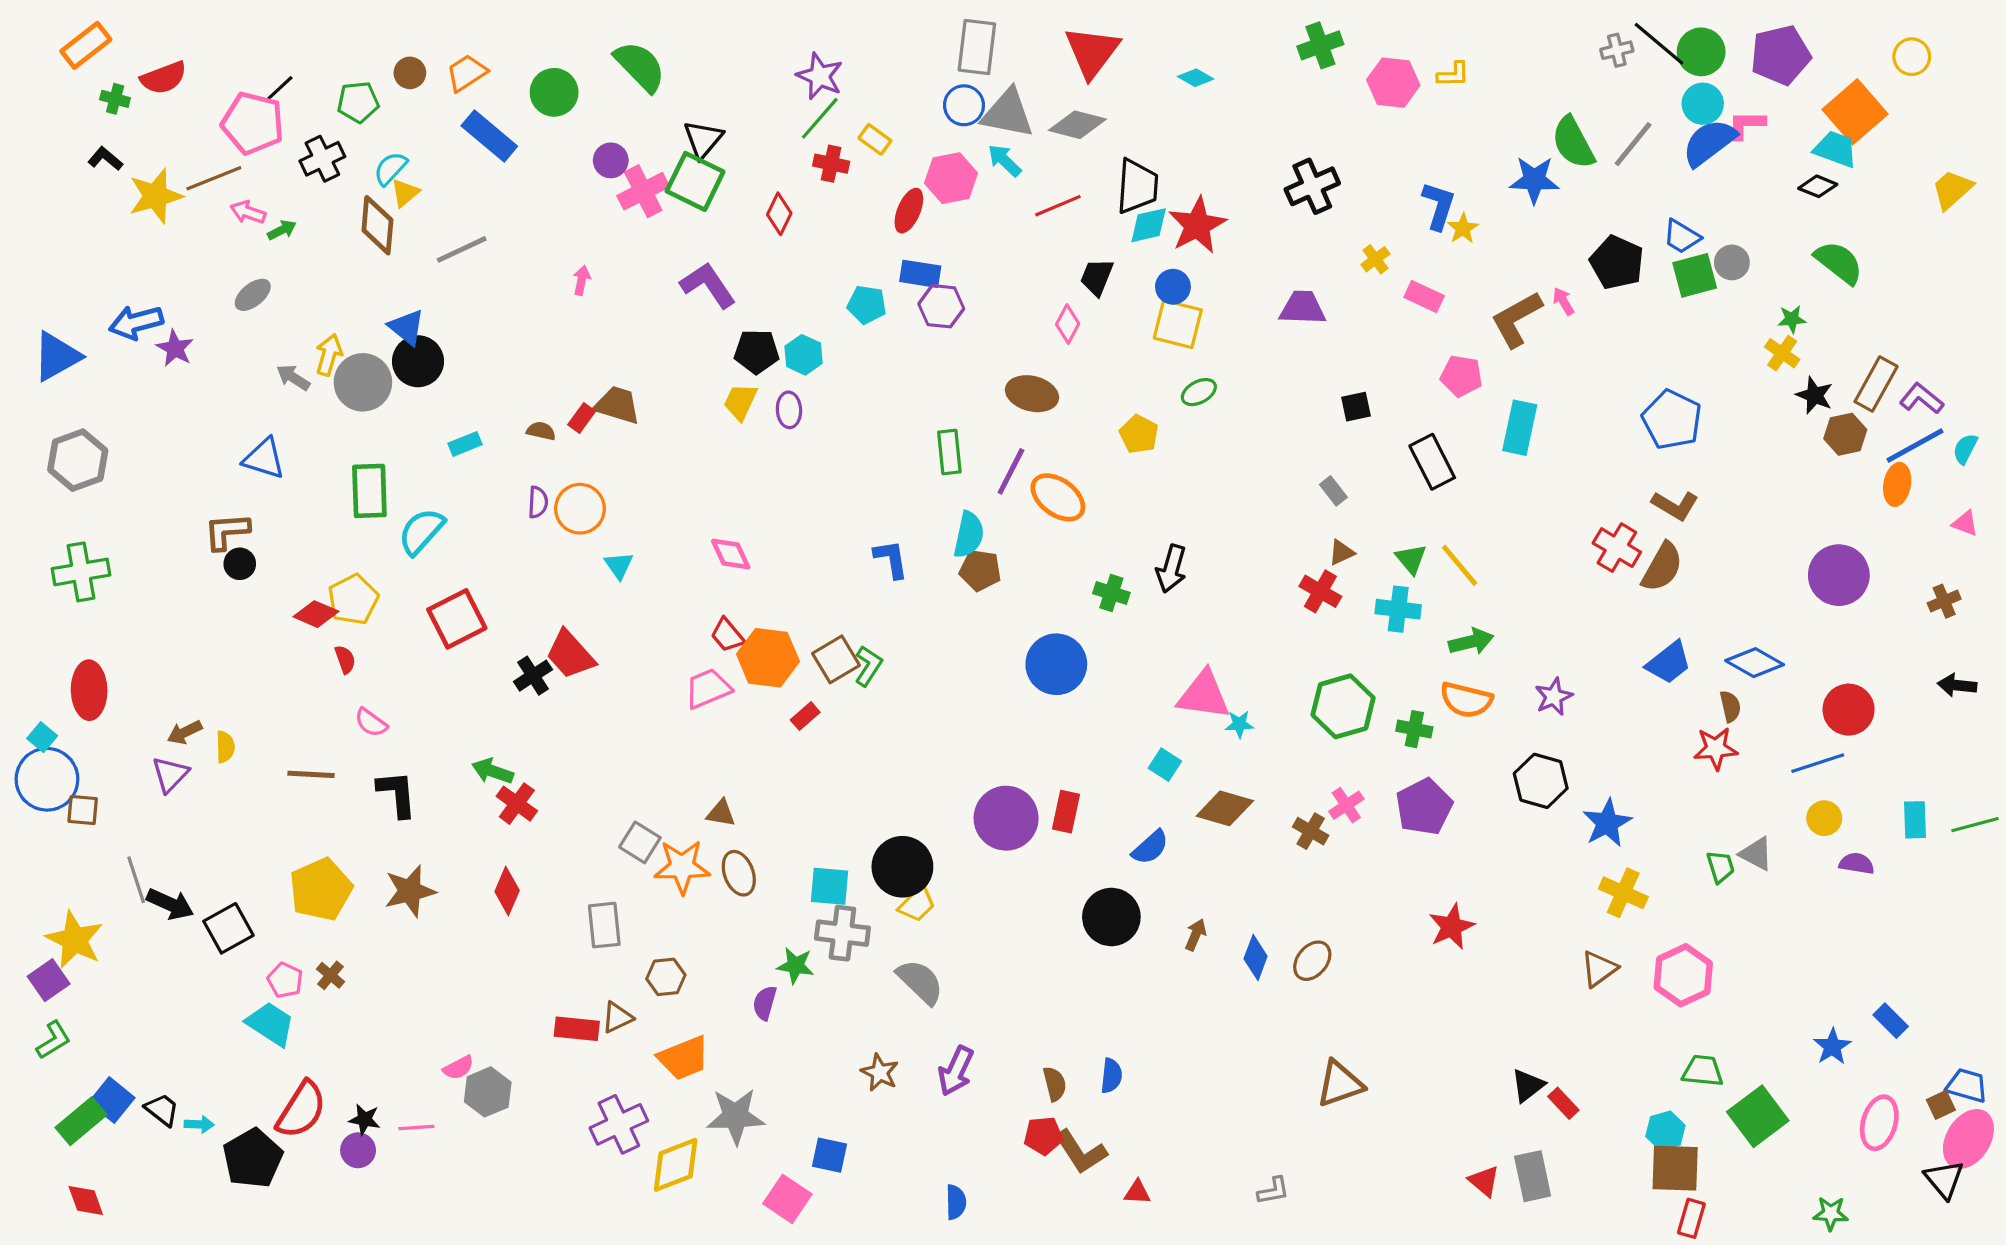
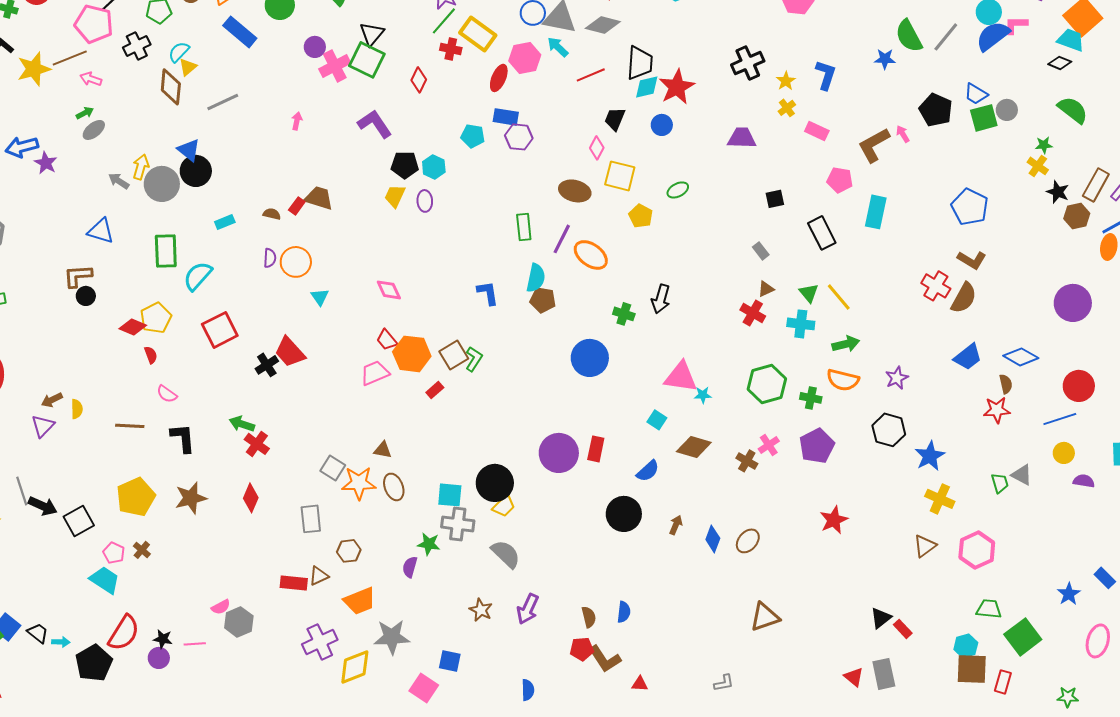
yellow rectangle: (875, 139) -> (478, 34), size x1.8
blue star: (1534, 180) -> (885, 59), size x0.7
yellow star: (1463, 228) -> (786, 81), moved
green arrow: (282, 230) -> (85, 113), moved
yellow square: (1178, 324) -> (620, 176), moved
red rectangle: (1691, 1218) -> (1003, 682), moved

